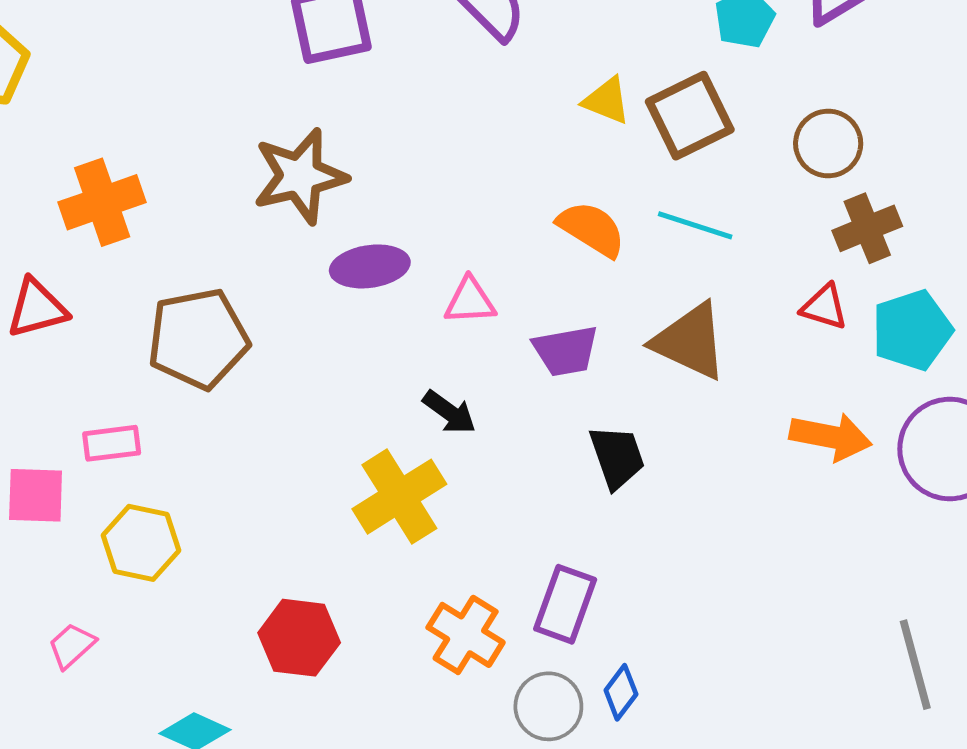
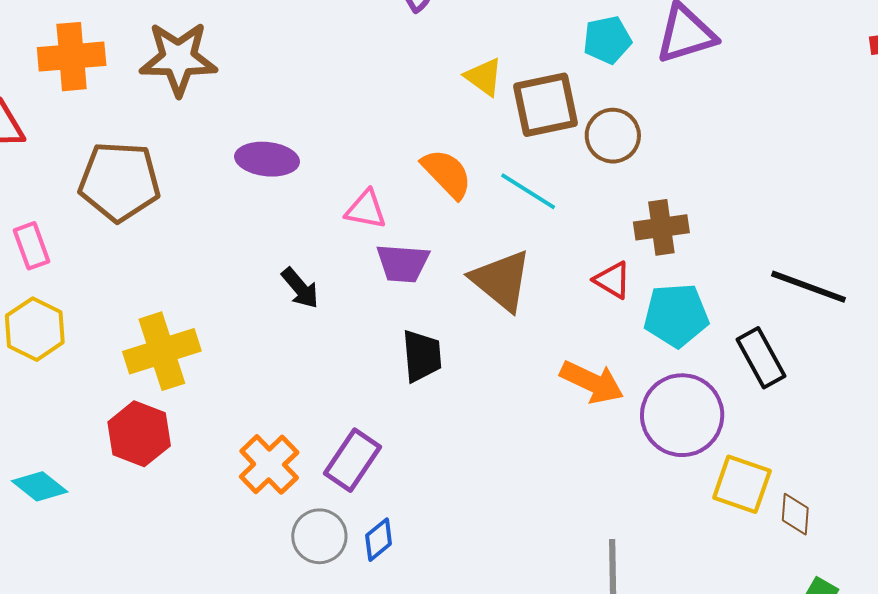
brown circle: (828, 143) -> (613, 136), moved
brown star: (300, 176) -> (178, 59), moved
pink triangle: (470, 301) -> (366, 210), moved
pink rectangle: (112, 443) -> (31, 246), turned 63
yellow cross: (399, 497) -> (162, 351), moved

